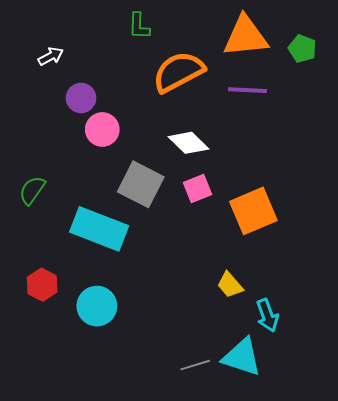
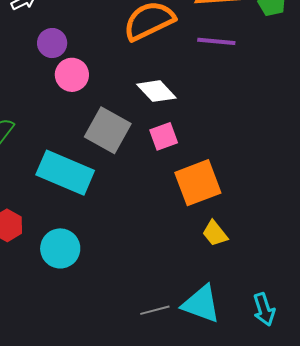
orange square: (253, 211) -> (198, 183), moved
yellow trapezoid: (230, 285) -> (215, 233), moved
cyan arrow: (267, 315) -> (264, 309), moved

